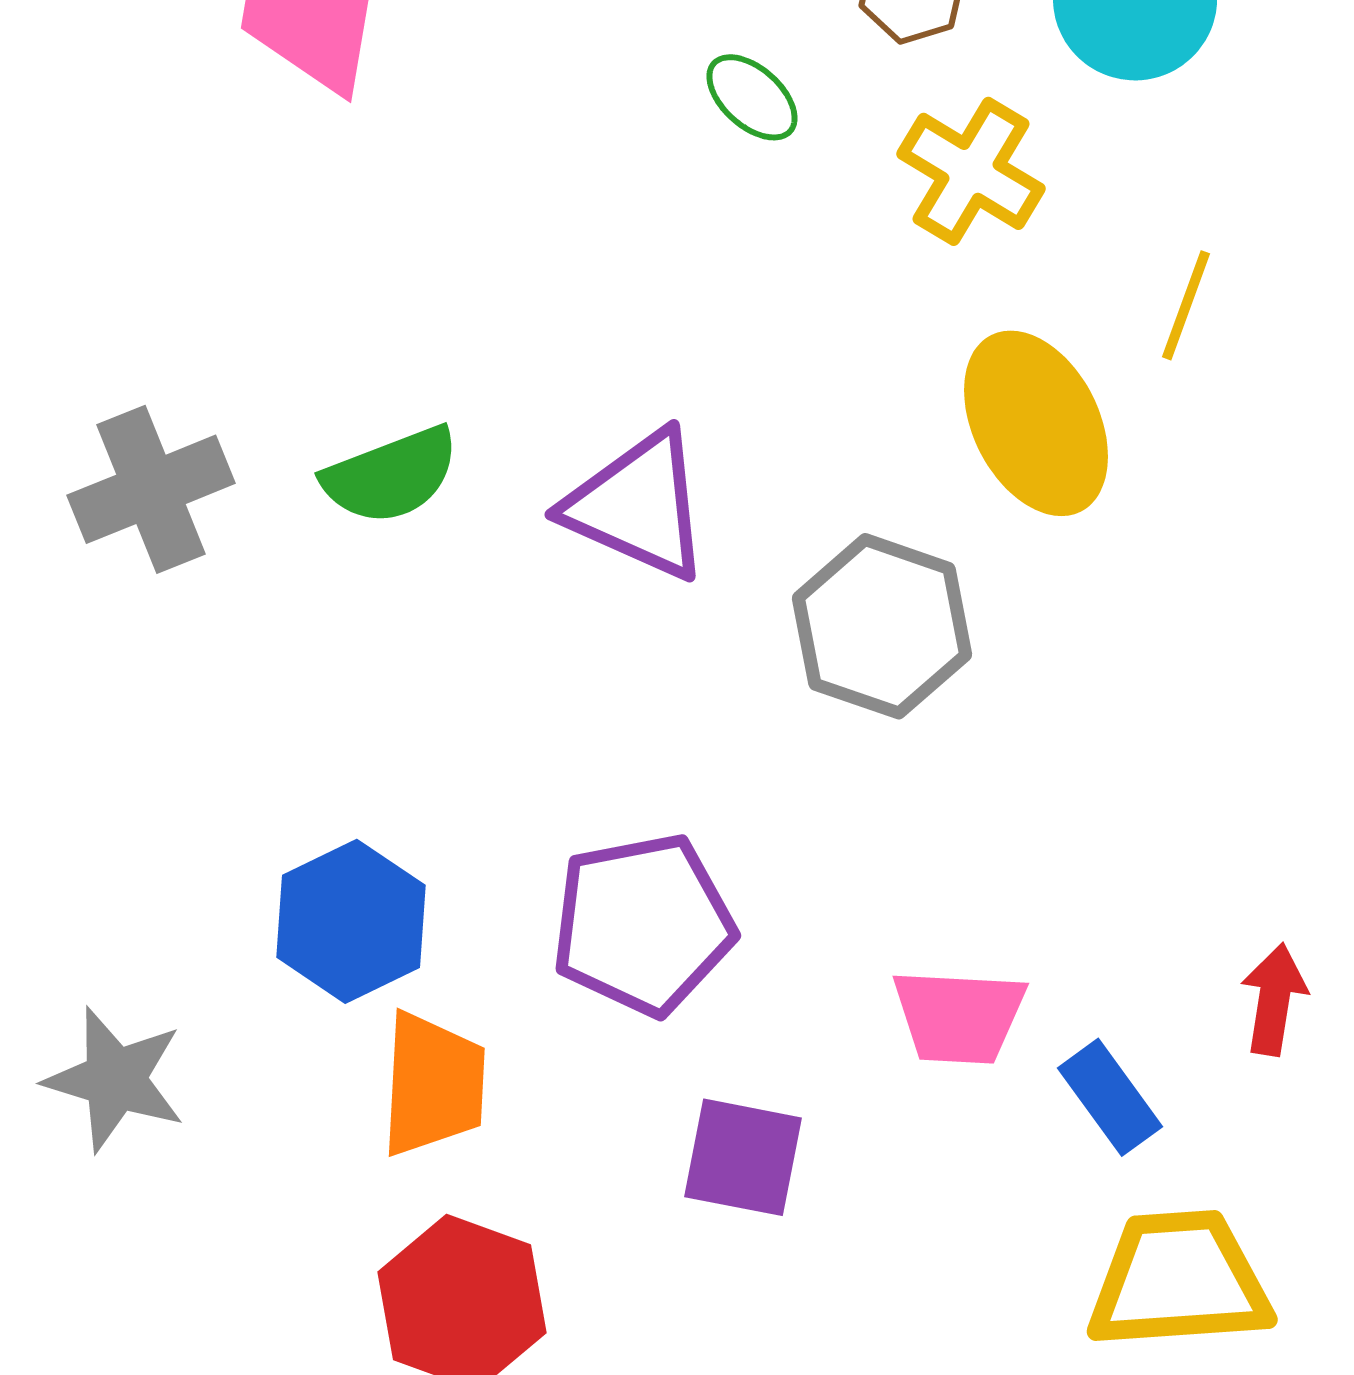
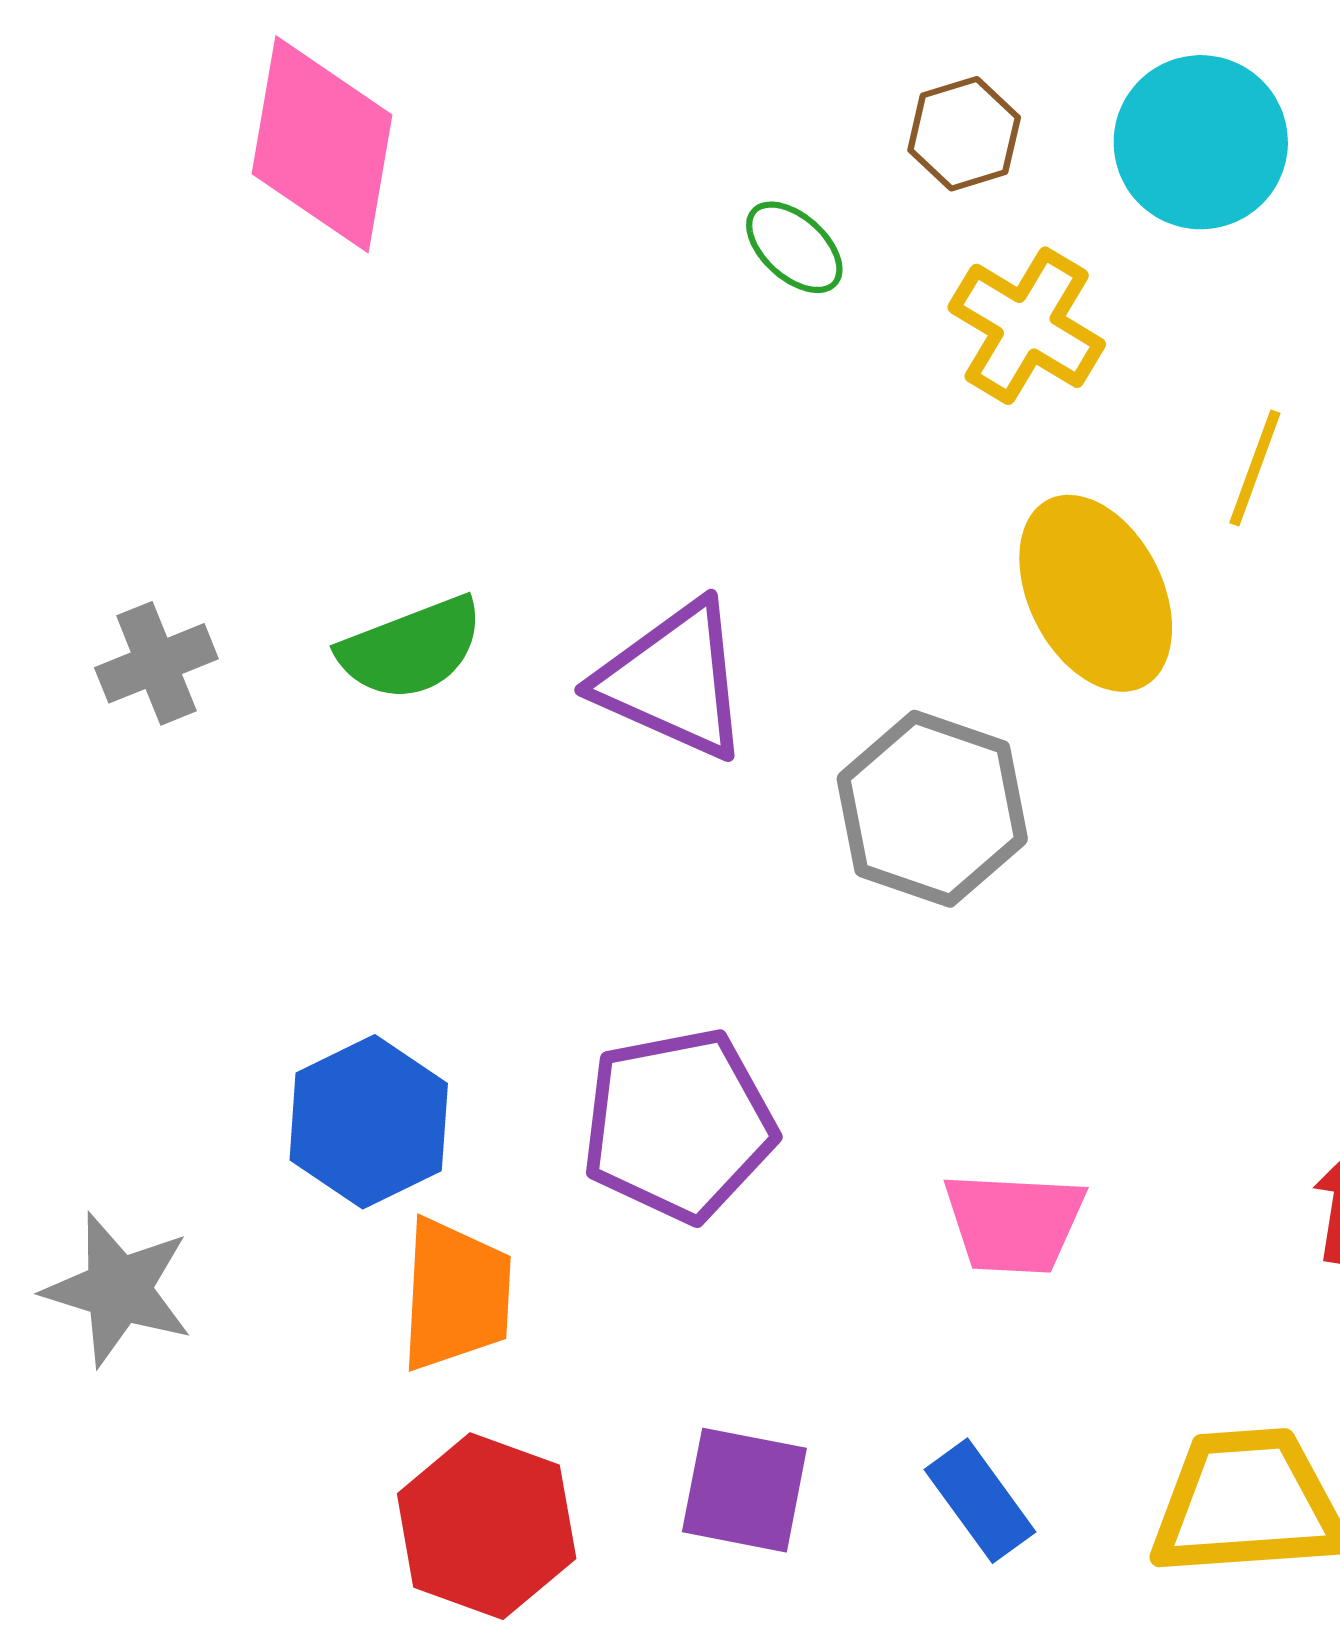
gray cross: (151, 489) -> (156, 663), size x0.7
blue rectangle: (1110, 1097) -> (980, 1501), moved
purple square: (743, 1157) -> (744, 1490), moved

